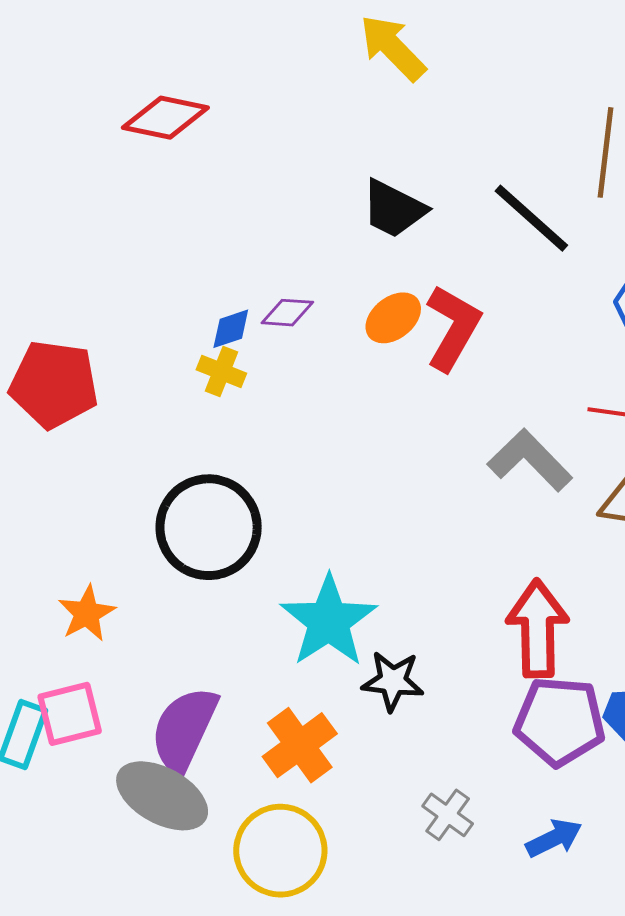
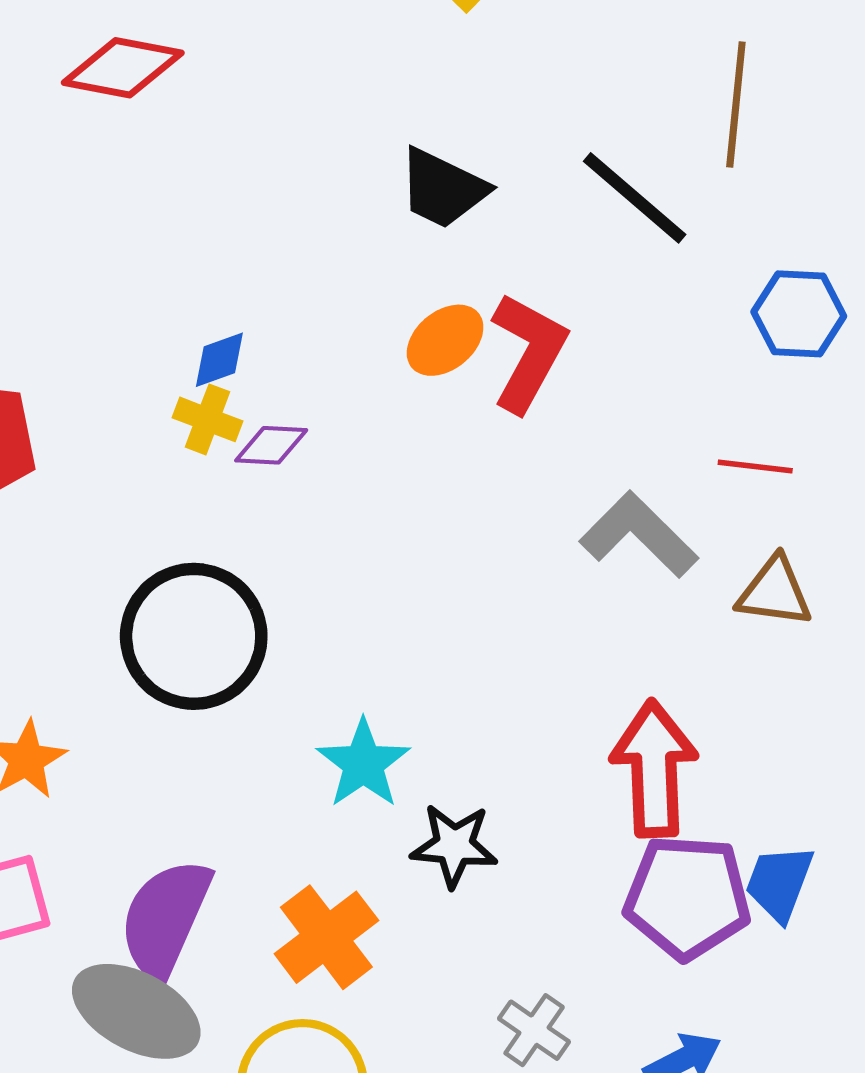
purple diamond: (287, 313) -> (271, 445), moved
cyan star: (329, 621) -> (363, 764), size x0.7

